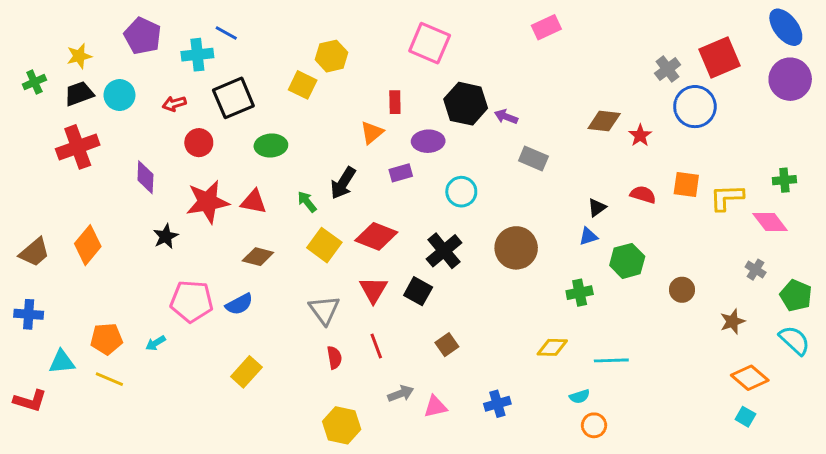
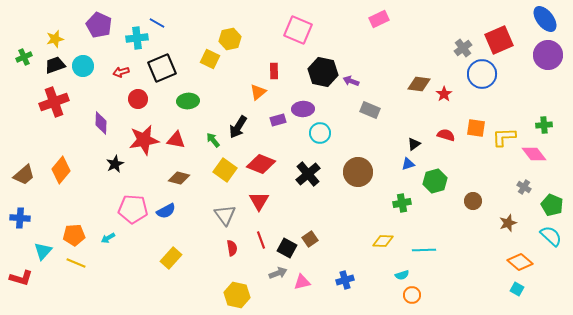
purple ellipse: (428, 141) -> (303, 109), moved
black square: (418, 291) -> (287, 248), moved
cyan triangle: (62, 362) -> (43, 251), turned -42

